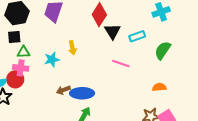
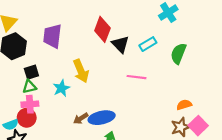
black square: (14, 37) -> (31, 72), moved
yellow arrow: (72, 48) -> (81, 71), size x1.5
orange semicircle: (159, 87) -> (184, 105), moved

